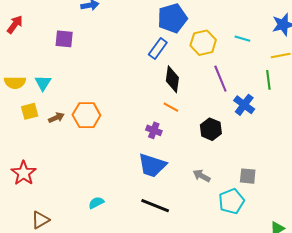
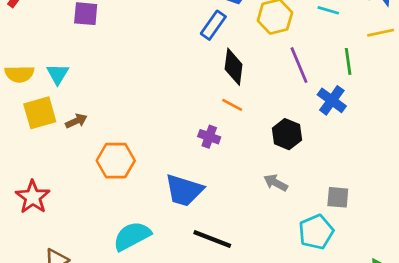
green line: (268, 80) -> (348, 61), moved
yellow square: (30, 111) -> (40, 113), size x1.4
orange hexagon: (86, 115) -> (116, 161), moved
blue trapezoid: (152, 165) -> (184, 190), moved
gray arrow: (202, 176) -> (276, 183), moved
cyan semicircle: (96, 203) -> (132, 236), size x1.8

